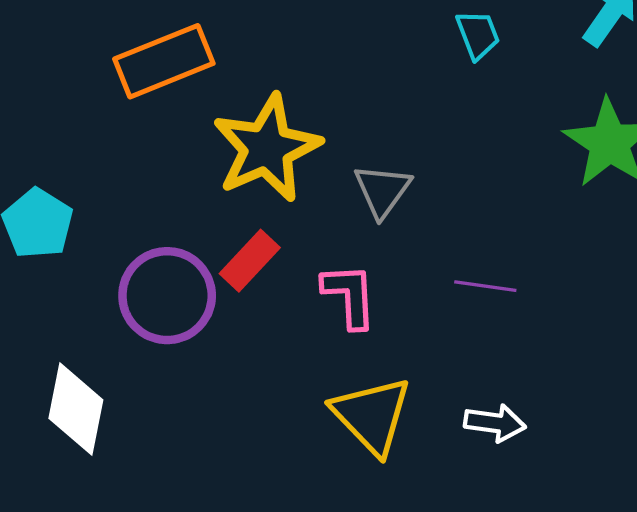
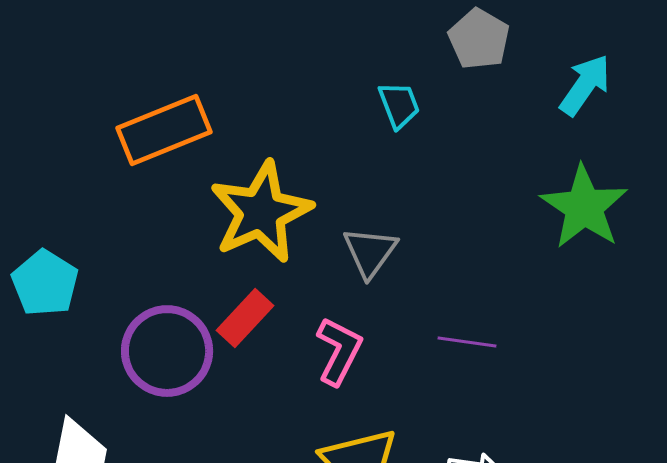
cyan trapezoid: (478, 35) -> (399, 105), moved
pink L-shape: (350, 296) -> (339, 351), turned 30

